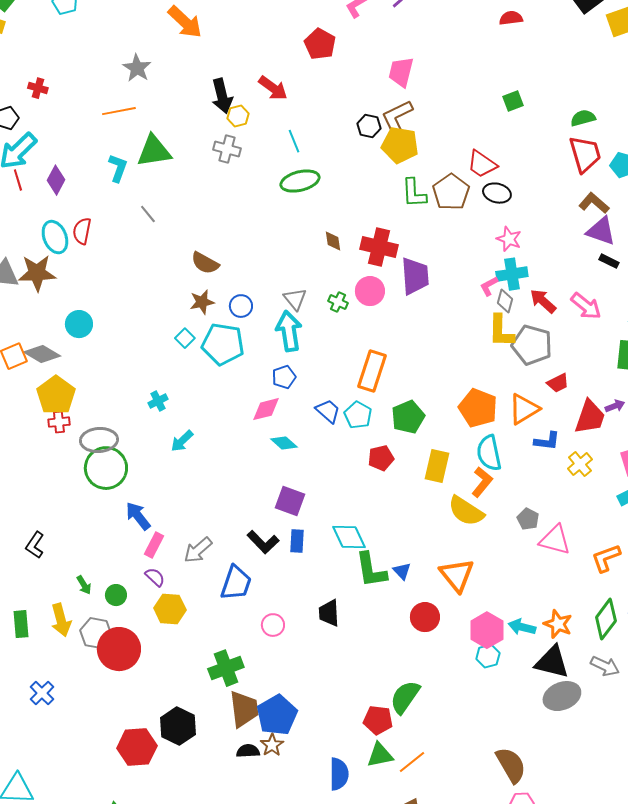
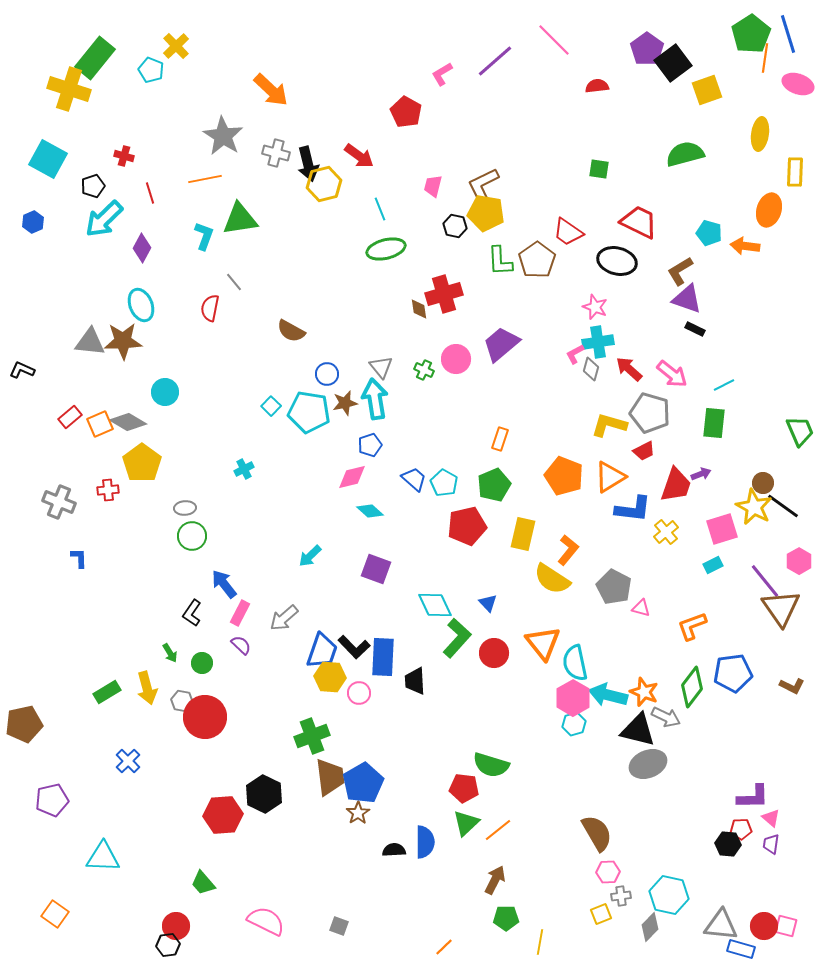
gray star: (137, 68) -> (223, 136), size x1.4
pink trapezoid: (401, 72) -> (433, 186), moved, size x0.7
green square: (513, 101) -> (599, 169), turned 30
yellow hexagon: (238, 116) -> (324, 184), size x1.6
green semicircle: (583, 118) -> (685, 154), moved, size x1.5
black hexagon: (369, 126) -> (455, 226), moved
gray cross: (227, 149) -> (276, 153), moved
red trapezoid: (585, 154) -> (639, 222), moved, turned -48
red line: (18, 180) -> (150, 193), moved
black ellipse: (497, 193) -> (617, 261), moved, size x1.4
brown L-shape: (594, 203) -> (680, 271), turned -72
red semicircle: (82, 231) -> (210, 308), moved
red cross: (379, 247) -> (444, 294), moved, turned -30
purple trapezoid: (415, 276) -> (501, 344), turned -126
brown star: (202, 302) -> (345, 403), moved
yellow L-shape: (501, 331) -> (609, 425), moved, turned 105
gray pentagon: (532, 345) -> (650, 413), moved
orange rectangle: (372, 371) -> (500, 439), moved, size x0.6
red cross: (59, 422) -> (108, 490), moved
gray ellipse: (99, 440) -> (185, 508), size x0.6
cyan arrow: (182, 441) -> (310, 556), moved
blue L-shape: (547, 441) -> (633, 509), size x1.4
cyan semicircle: (489, 453) -> (575, 663), moved
red pentagon: (381, 458) -> (467, 526), size x1.5
green circle: (106, 468) -> (192, 536), size x0.7
gray pentagon: (528, 519) -> (614, 587), size x1.6
pink triangle: (555, 540) -> (641, 608), size x0.6
blue rectangle: (297, 541) -> (383, 657), moved, size x1.6
black L-shape: (263, 542) -> (354, 647), moved
black L-shape: (35, 545) -> (192, 613), moved
green L-shape: (371, 570) -> (457, 638), turned -129
blue triangle: (402, 571) -> (488, 603), moved
yellow hexagon: (170, 609) -> (330, 677), moved
red circle: (425, 617) -> (494, 653), moved
green rectangle: (21, 624) -> (107, 692), turned 64
cyan arrow: (522, 627) -> (608, 695), size x1.4
gray hexagon: (96, 633) -> (182, 701), size x0.7
gray arrow: (605, 666) -> (666, 717), moved
green semicircle: (405, 697) -> (491, 765), turned -108
black semicircle: (248, 751) -> (394, 850), moved
green triangle: (380, 755) -> (466, 823), turned -32

